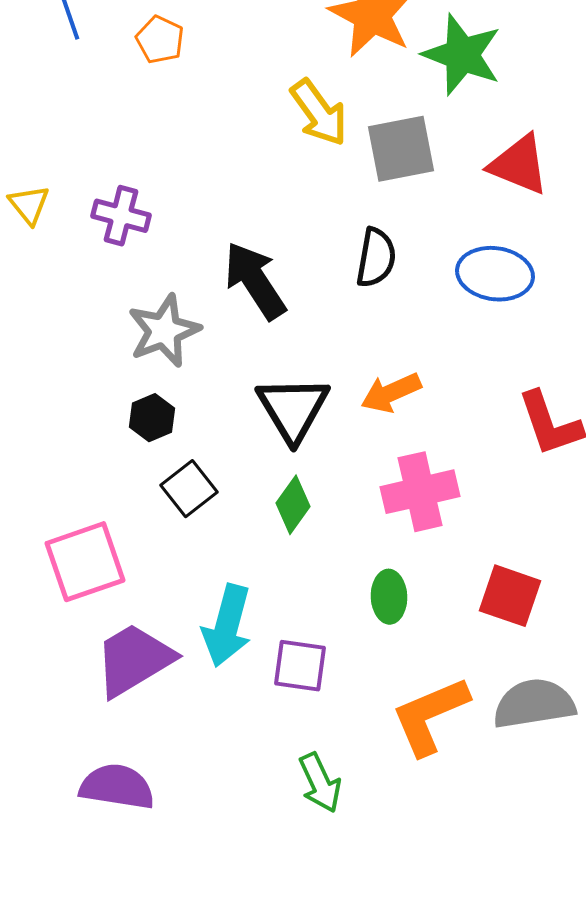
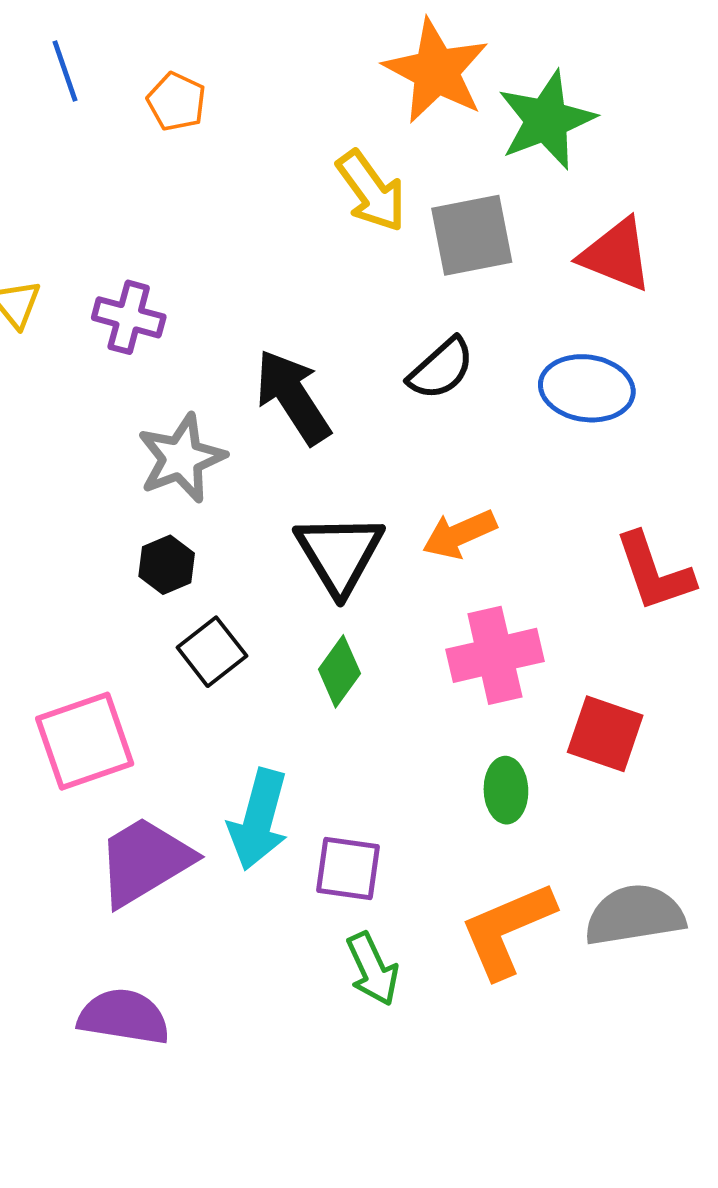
green star: (462, 55) -> (546, 120), turned 30
black semicircle: (376, 258) -> (441, 369), turned 38
red square: (510, 596) -> (605, 734), moved
green ellipse: (389, 597) -> (506, 790), moved
green arrow: (320, 783) -> (372, 969), moved

